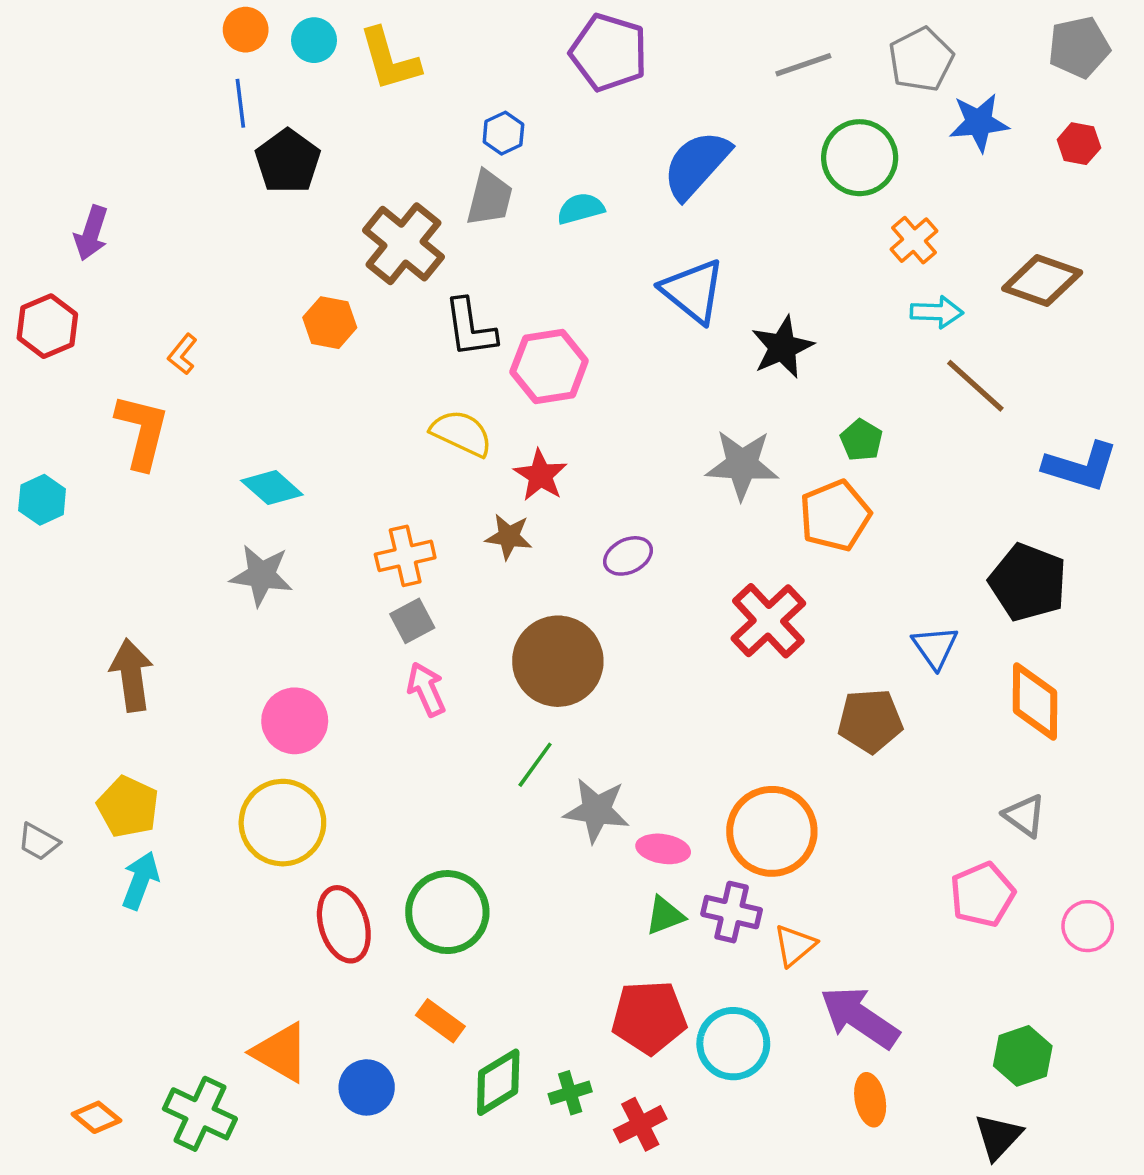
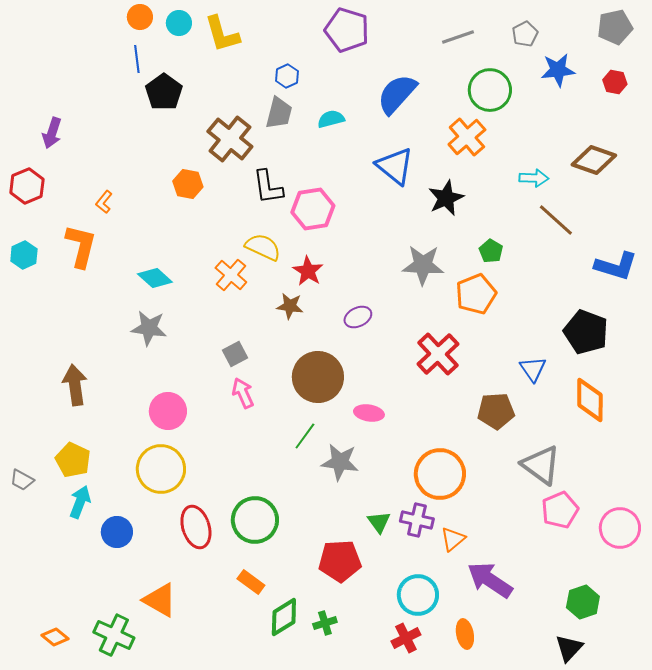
gray pentagon: (921, 59) -> (525, 34), size x0.7
orange cross: (914, 240) -> (467, 137), moved, size x1.4
cyan hexagon: (42, 500) -> (24, 255), moved
orange cross: (405, 556) -> (231, 275), moved, turned -36
gray triangle: (1025, 816) -> (541, 465), moved, size x1.6
pink ellipse: (663, 849) -> (369, 413), moved
green triangle: (665, 916) -> (379, 522), turned -45
pink circle: (1088, 926) -> (620, 528), size x1.4
red pentagon: (649, 1017) -> (340, 561), moved
blue circle: (367, 1087) -> (117, 532), moved
orange ellipse: (870, 1100) -> (465, 634), moved
red cross: (640, 1124) -> (406, 638), moved

